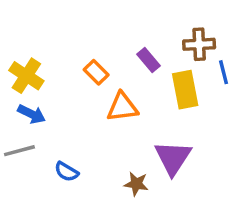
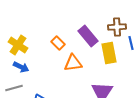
purple rectangle: (148, 60) -> (88, 36), size x1.5

